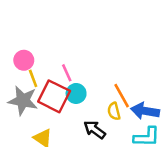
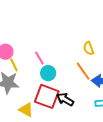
red square: (54, 96) -> (47, 96), moved
yellow semicircle: (114, 111) -> (89, 48), moved

